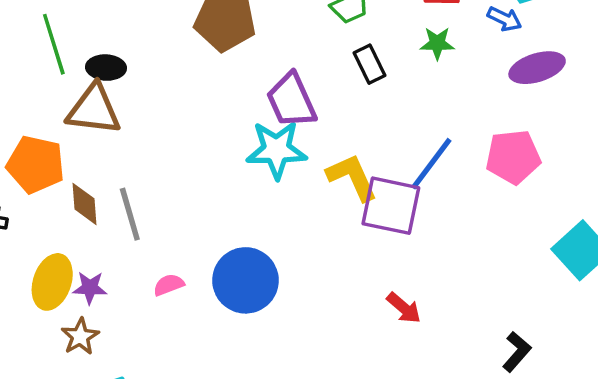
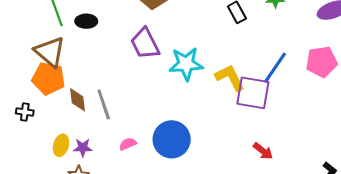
purple trapezoid: (291, 100) -> (145, 44), moved
brown triangle: (94, 110) -> (50, 52), moved, turned 36
yellow ellipse: (52, 282) -> (61, 145), size x0.7

